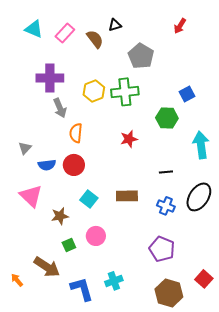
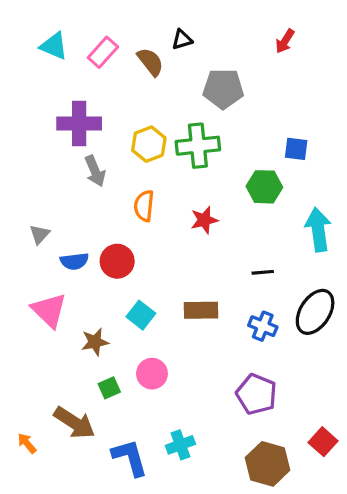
gray pentagon: (141, 56) -> (223, 89), turned -30
blue square: (187, 94) -> (296, 149), turned 35
orange semicircle: (76, 133) -> (144, 206), moved

